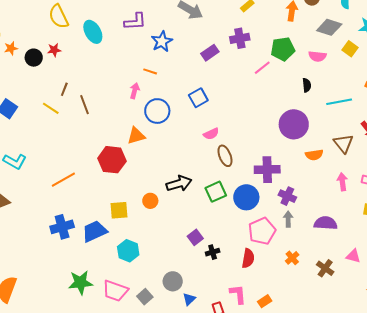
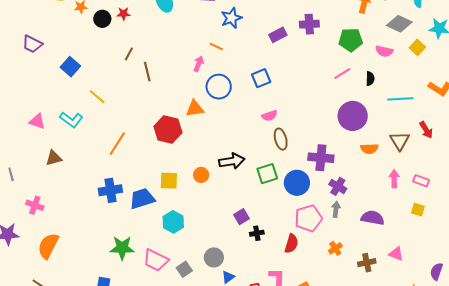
pink line: (262, 68) -> (342, 74), moved
yellow line: (51, 108) -> (97, 97), moved
orange line: (63, 180) -> (117, 144), turned -35
brown cross: (325, 268) -> (367, 263), turned 36

